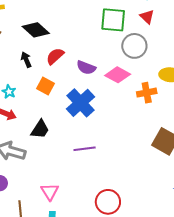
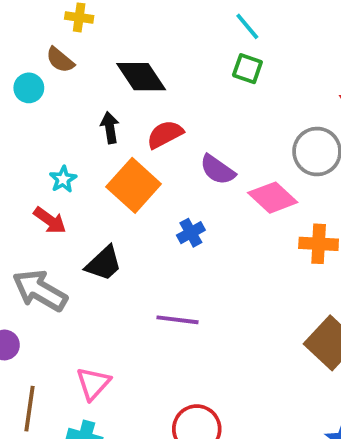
green square: (113, 20) -> (247, 69), moved, size x0.6
orange square: (45, 86) -> (134, 185), size x1.5
blue cross: (80, 103) -> (191, 233), size x0.5

